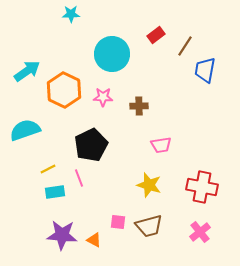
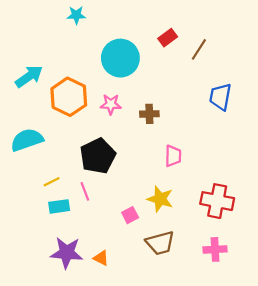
blue trapezoid: (205, 70) -> (220, 97), moved
pink trapezoid: (161, 145) -> (173, 156), turned -80
pink square: (118, 222) -> (130, 215), moved, turned -35
pink cross: (200, 232) -> (215, 249), turned 35

